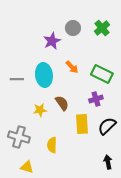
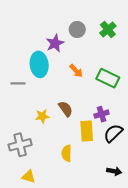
cyan ellipse: (44, 75) -> (39, 64), moved
purple cross: (96, 99) -> (102, 114), moved
gray cross: (19, 137) -> (20, 145), turned -30
yellow semicircle: (52, 145) -> (67, 153), moved
black arrow: (108, 162) -> (114, 171), turned 112

